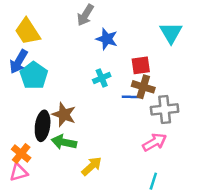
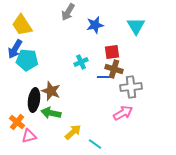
blue star: (107, 39) -> (95, 25), moved, turned -30
cyan pentagon: (34, 75) -> (27, 60), turned -30
pink triangle: (19, 172) -> (29, 136), moved
cyan line: (153, 181) -> (95, 144), moved, turned -72

